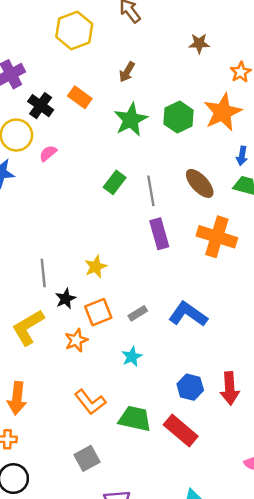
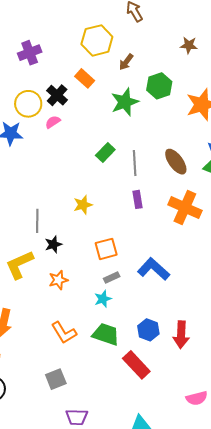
yellow hexagon: (74, 30) -> (97, 40), moved
black cross: (41, 106) -> (57, 95), moved
green hexagon: (179, 117) -> (159, 86), moved
purple rectangle: (159, 234) -> (137, 199), size x0.7
yellow star: (96, 267) -> (83, 205), moved
orange square: (98, 312) -> (106, 249), moved
gray rectangle: (138, 313) -> (112, 278), moved
green trapezoid: (135, 419) -> (106, 334), moved

